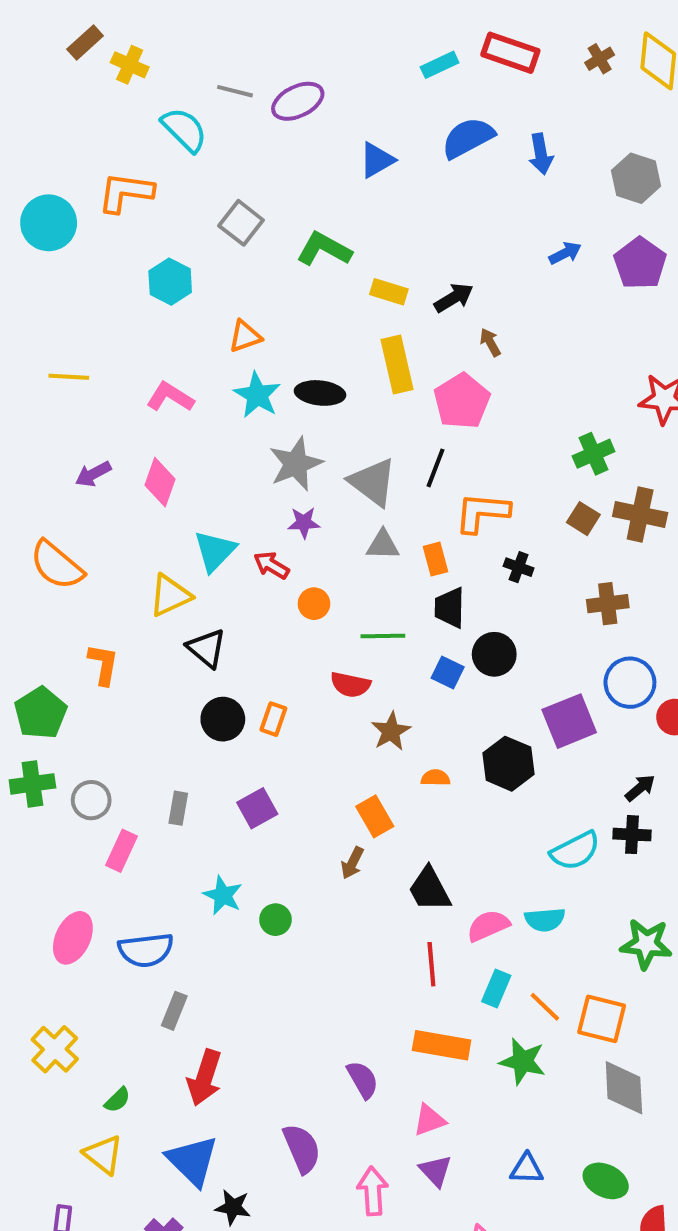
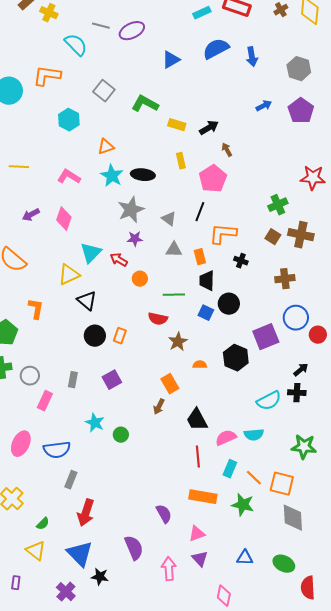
yellow rectangle: (397, 365) -> (181, 161), size x0.6
gray triangle: (373, 482) -> (169, 219), size x0.6

